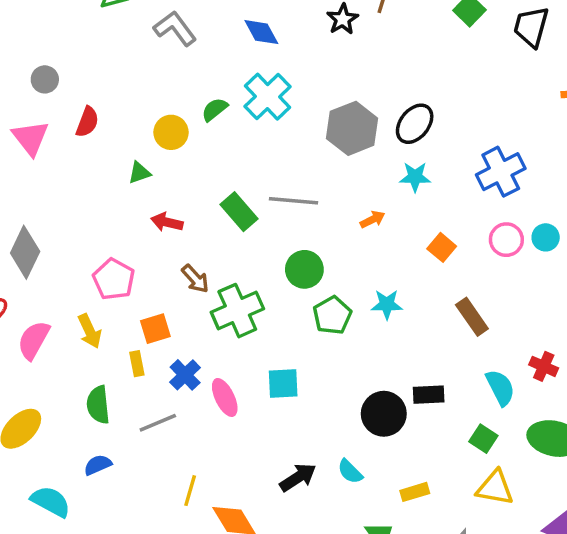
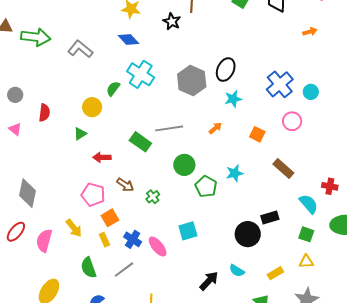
pink triangle: (30, 138) -> (15, 129), size x0.6
cyan circle: (546, 237) -> (311, 92), moved
pink pentagon: (114, 279) -> (93, 195), moved
green cross: (237, 311) -> (153, 197), size x0.5
yellow triangle: (495, 488) -> (306, 262), moved, size x0.7

